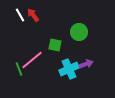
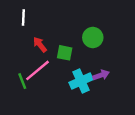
white line: (20, 15) -> (23, 18), turned 32
red arrow: (33, 15) -> (40, 45), moved

